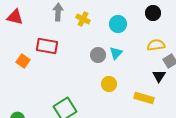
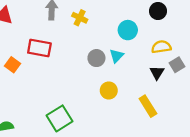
cyan circle: (118, 24) -> (128, 30), moved
black triangle: (159, 76) -> (157, 73), moved
yellow rectangle: (144, 98) -> (148, 106), turned 42

